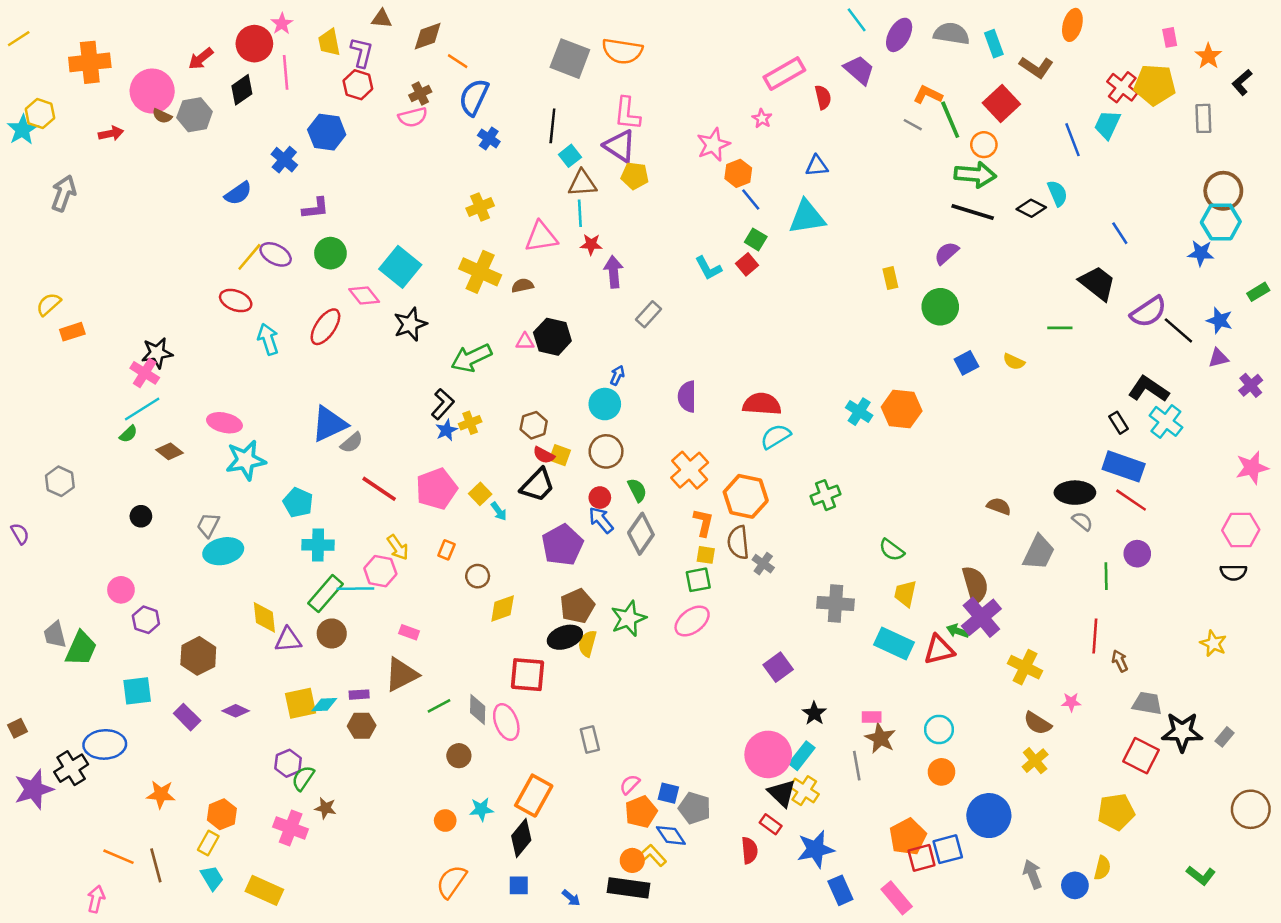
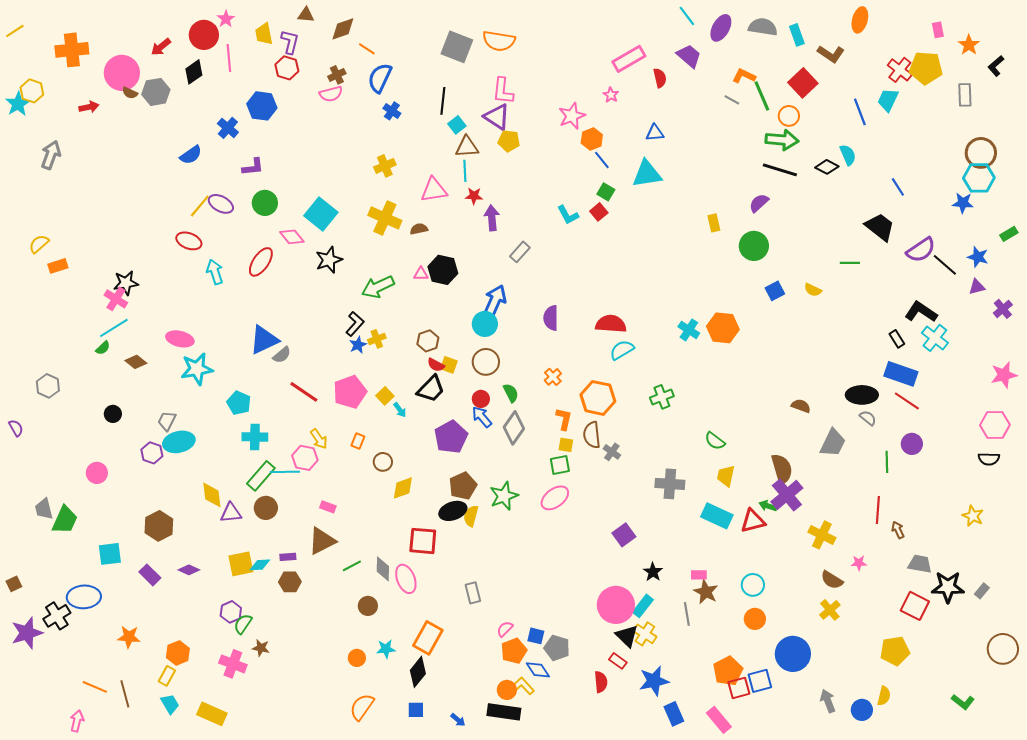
blue arrow: (617, 375) -> (495, 301), size x2.0
orange cross: (690, 470) -> (553, 377), size x0.6
purple hexagon: (146, 620) -> (152, 453), moved

